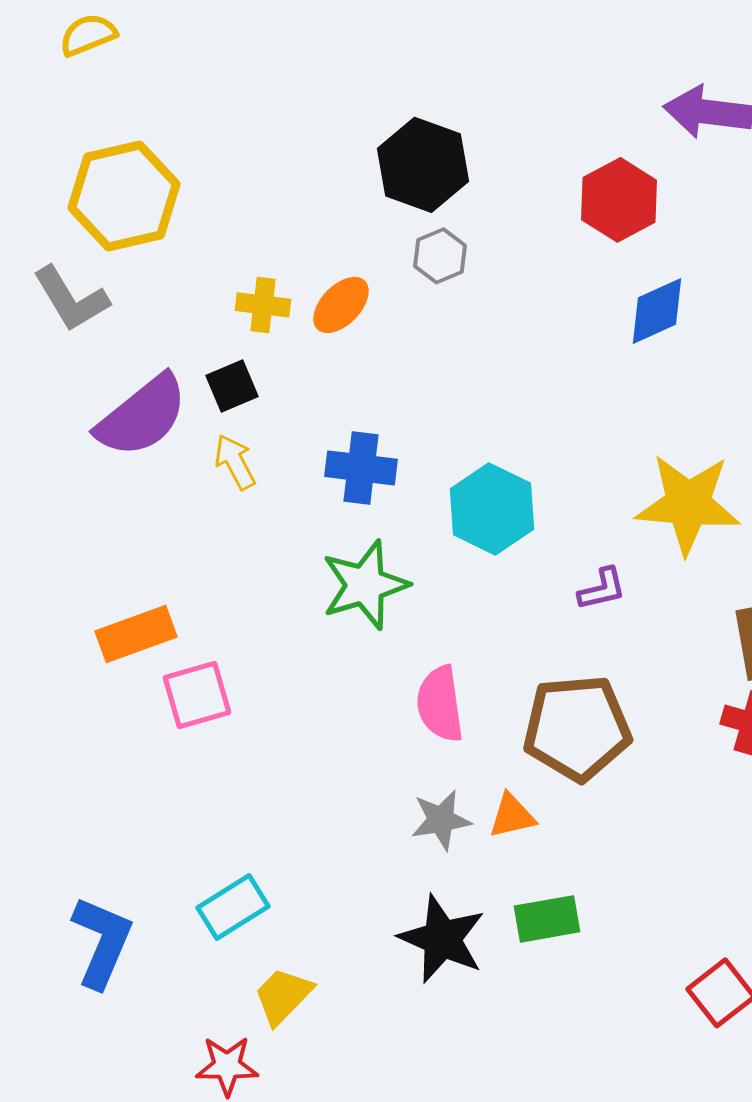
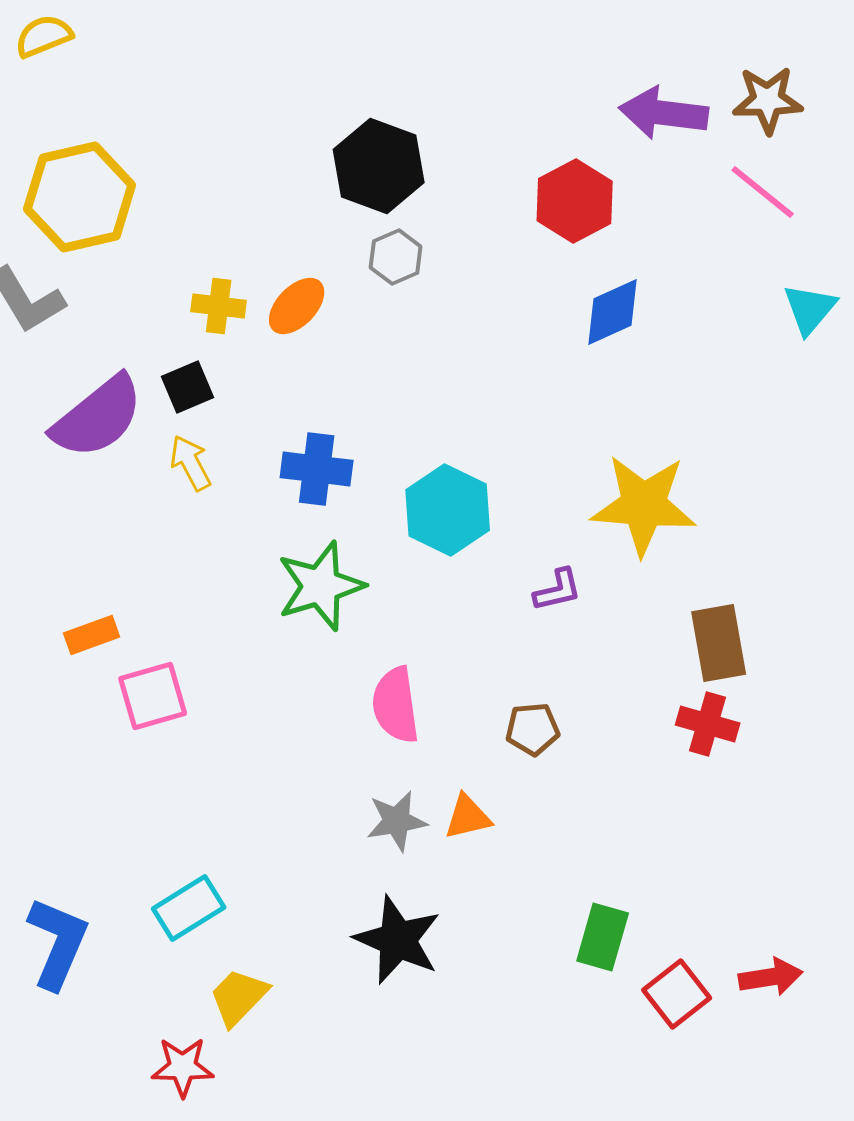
orange rectangle: (136, 634) -> (92, 635), size x0.7
brown pentagon: (577, 728) -> (533, 729), size x0.5
green rectangle: (547, 919) -> (603, 937), moved, turned -64

